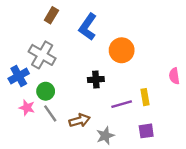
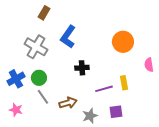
blue L-shape: (88, 27) -> (68, 37), moved
orange circle: (122, 50) -> (123, 42), moved
blue cross: (19, 76) -> (16, 79), moved
pink star: (27, 108) -> (16, 110), moved
purple square: (146, 131) -> (116, 112), moved

